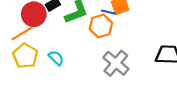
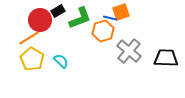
gray cross: (116, 63) -> (129, 51), moved

